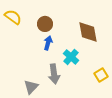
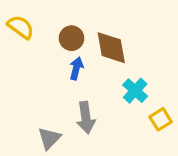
brown diamond: (88, 32) -> (111, 48), moved
cyan cross: (71, 57) -> (135, 91), moved

